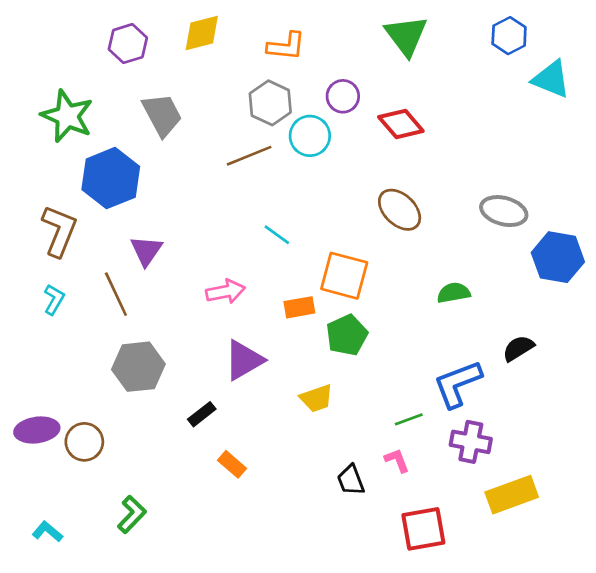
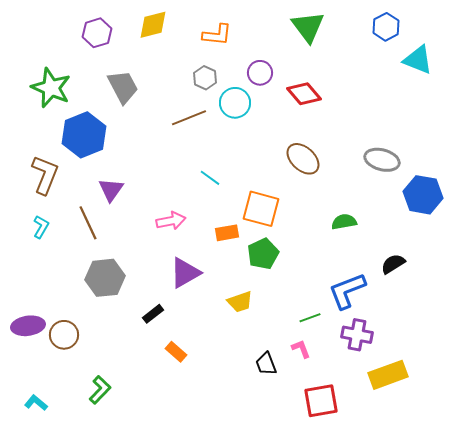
gray hexagon: (270, 103) -> (205, 78), size x0.7

